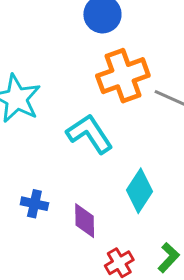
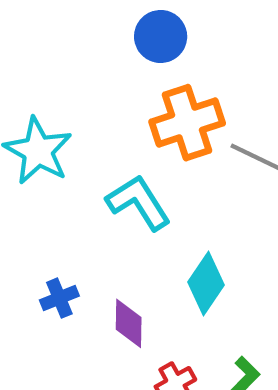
blue cross: (34, 204) -> (59, 298), turned -36

